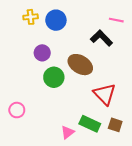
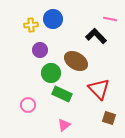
yellow cross: (31, 17) -> (31, 25), moved
pink circle: (17, 110) -> (28, 105), moved
green rectangle: (90, 124) -> (62, 94), moved

